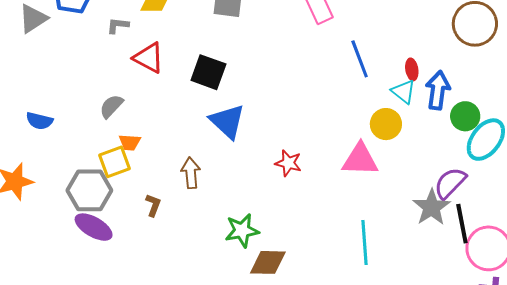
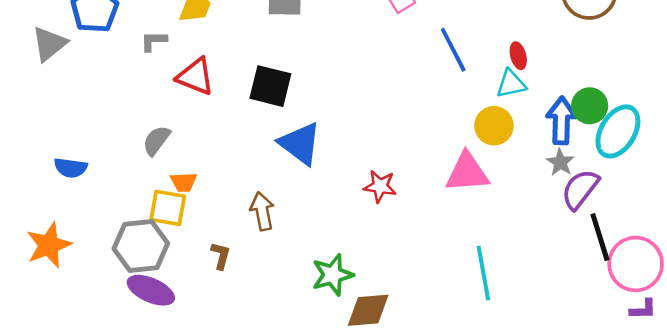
blue arrow: (438, 90) -> (561, 121), moved
cyan triangle: (403, 92) -> (511, 84), turned -44
yellow square: (115, 162) -> (168, 208), turned 36
gray star: (431, 207) -> (560, 162), moved, size x0.6

